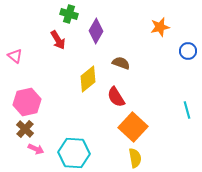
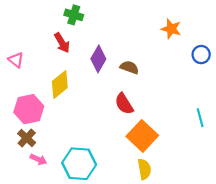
orange star: (160, 27) -> (171, 29), turned 30
purple diamond: (96, 31) -> (98, 59), moved
yellow diamond: (88, 79) -> (60, 85), moved

